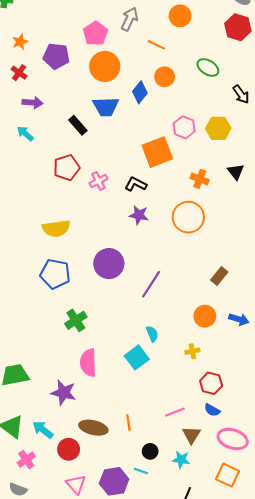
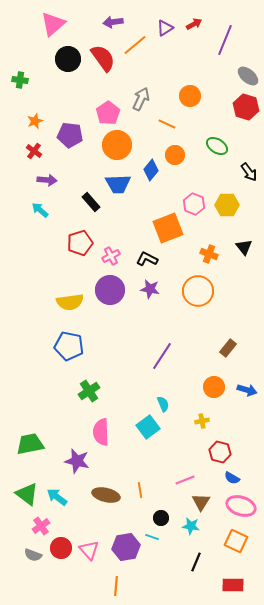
purple circle: (109, 264) -> (110, 290), moved
blue semicircle: (212, 410) -> (232, 478), moved
red circle: (69, 449) -> (61, 548), moved

